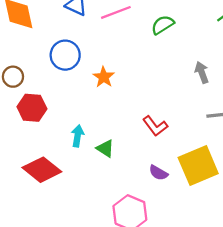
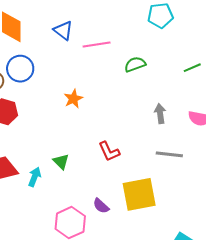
blue circle: (65, 55) -> (20, 69), moved
cyan arrow: (78, 136) -> (35, 177), moved
purple semicircle: (158, 173) -> (101, 206), moved

